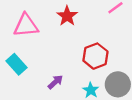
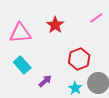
cyan rectangle: (16, 64) -> (22, 65), moved

